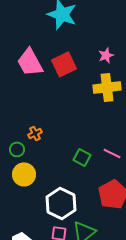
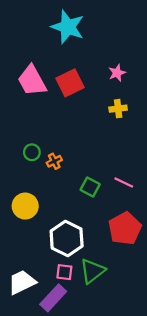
yellow cross: (107, 87) -> (118, 109), size x0.6
orange cross: (35, 133) -> (54, 161), moved
green circle: (17, 149) -> (32, 152), moved

